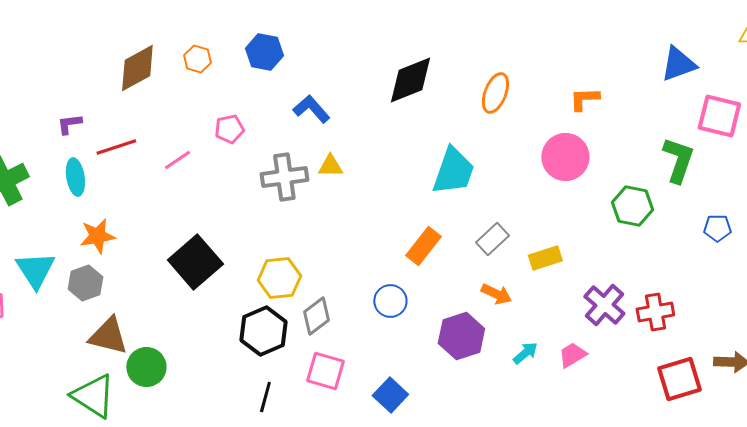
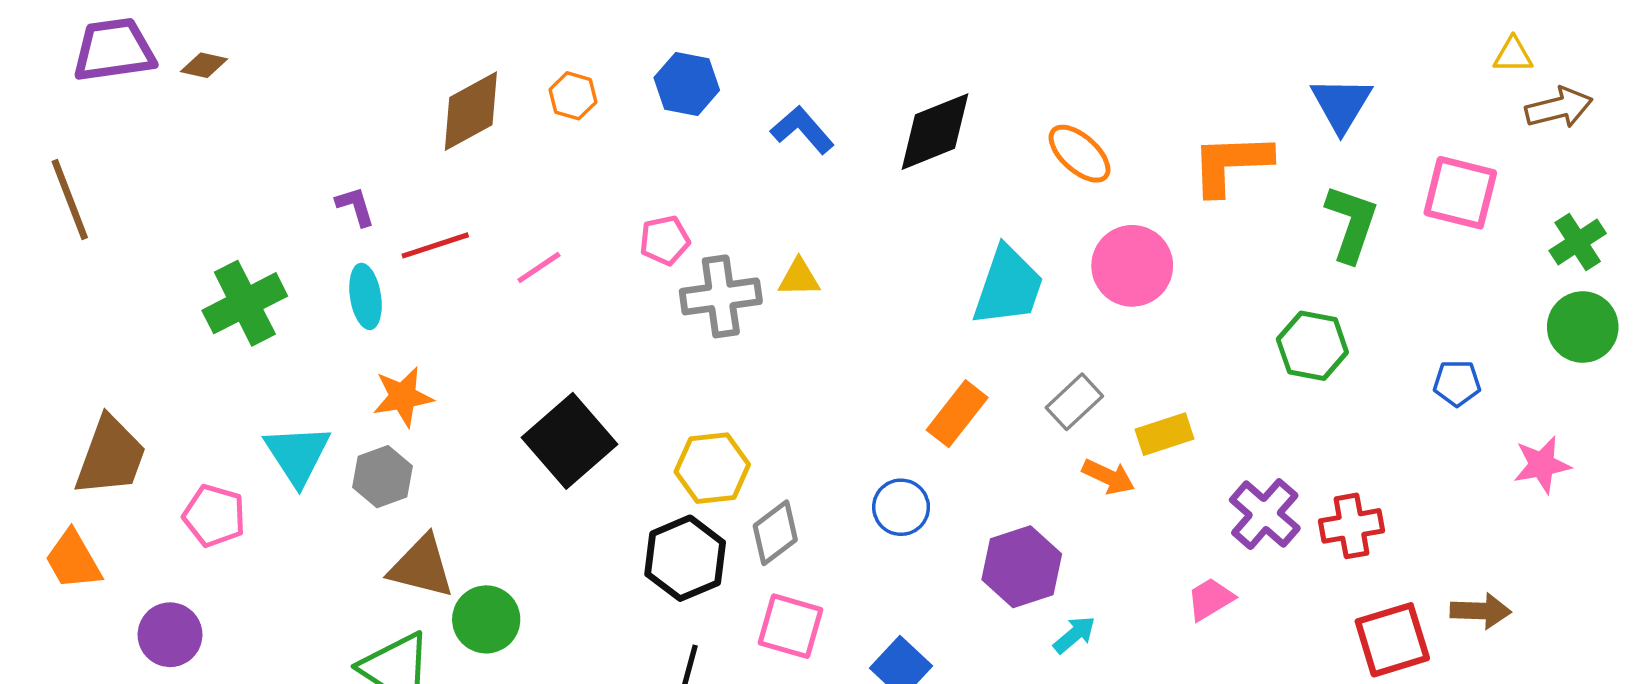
blue triangle: (678, 64) -> (1341, 104), moved, turned -39
orange ellipse: (495, 93) -> (1080, 154), turned -69
orange L-shape: (584, 99) -> (1231, 164), size x1.6
blue L-shape: (311, 109) -> (802, 130), moved
purple L-shape: (69, 124) -> (355, 206), turned 80
pink pentagon: (229, 129) -> (665, 240), moved
pink circle: (565, 157) -> (1132, 266), moved
green L-shape: (678, 160) -> (1352, 223), moved
orange arrow: (496, 294) -> (1108, 477), moved
cyan arrow: (525, 353) -> (1074, 635), moved

